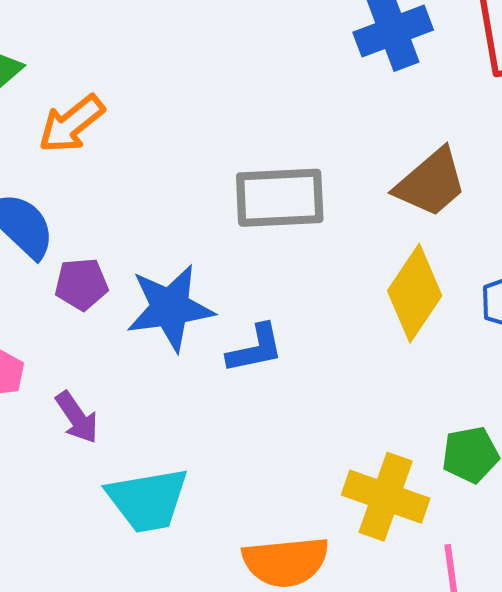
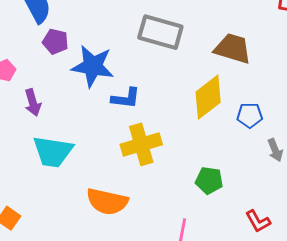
brown trapezoid: (431, 183) -> (233, 48), turned -141
yellow cross: (386, 497) -> (141, 144), moved, turned 36

